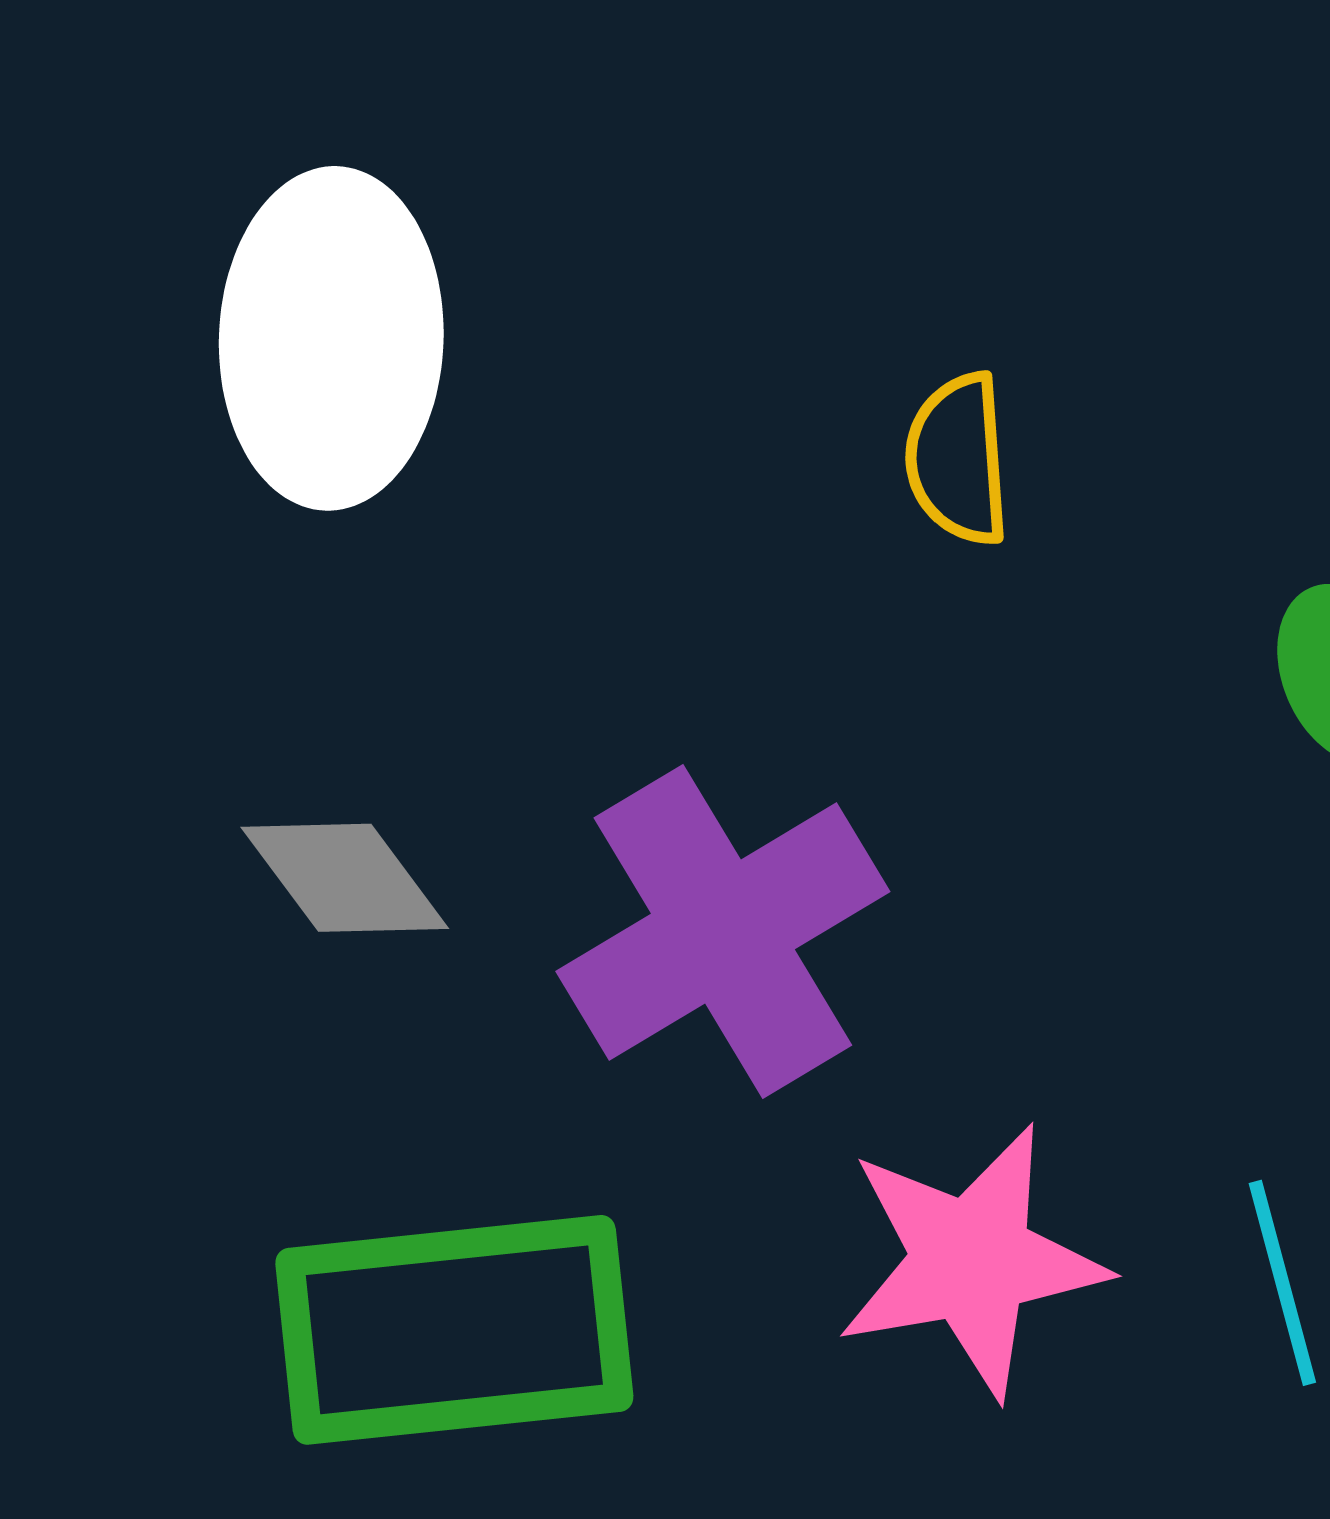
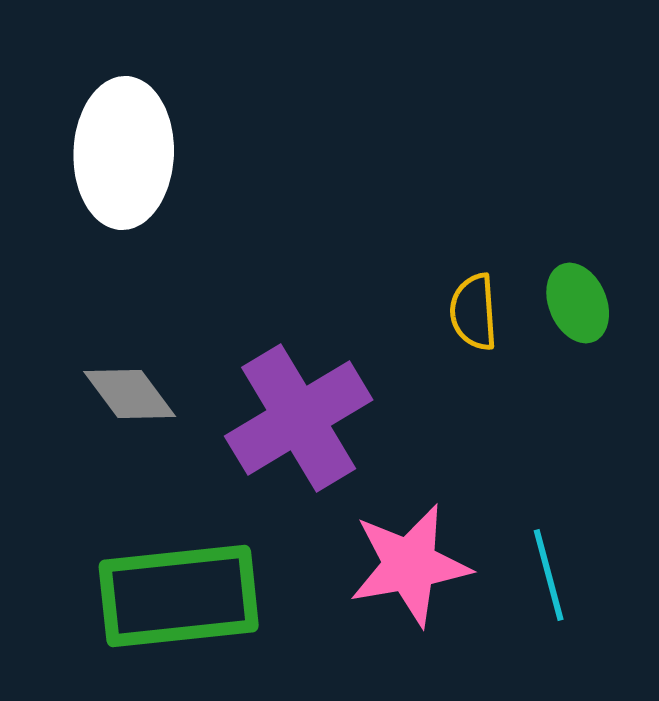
yellow semicircle: (958, 459) -> (474, 312), moved

